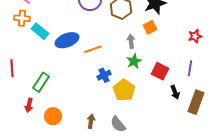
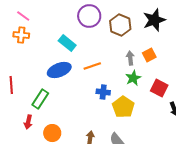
orange square: (150, 27) -> (149, 55), moved
cyan rectangle: (40, 31) -> (67, 43), moved
blue ellipse: (67, 40) -> (59, 70), moved
blue cross: (104, 75) -> (103, 92), turned 32

